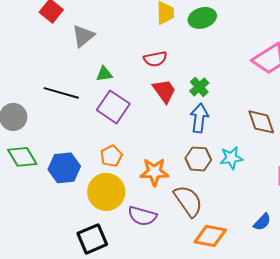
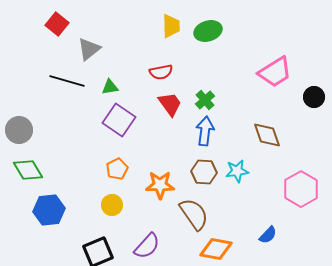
black line: (61, 93) -> (67, 81), moved
blue hexagon: (64, 168) -> (49, 210), moved
yellow circle: (106, 192) -> (112, 205), size x0.6
purple semicircle: (142, 216) -> (147, 246), moved, turned -64

